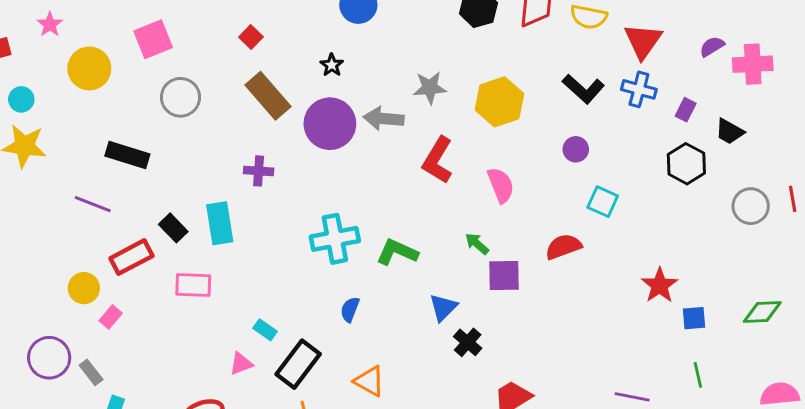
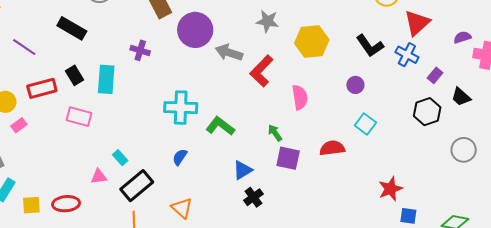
gray arrow: (384, 119) -> (229, 53), moved
black rectangle: (127, 155) -> (72, 28), moved

